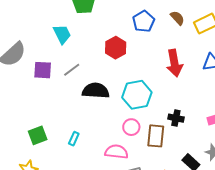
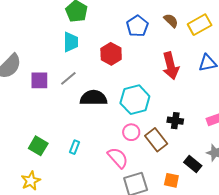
cyan trapezoid: (62, 34) -> (71, 42), moved, turned 30
green square: (38, 135) -> (38, 146), turned -36
brown rectangle: (156, 136) -> (156, 140), turned -40
pink semicircle: (116, 152) -> (118, 158), turned 45

